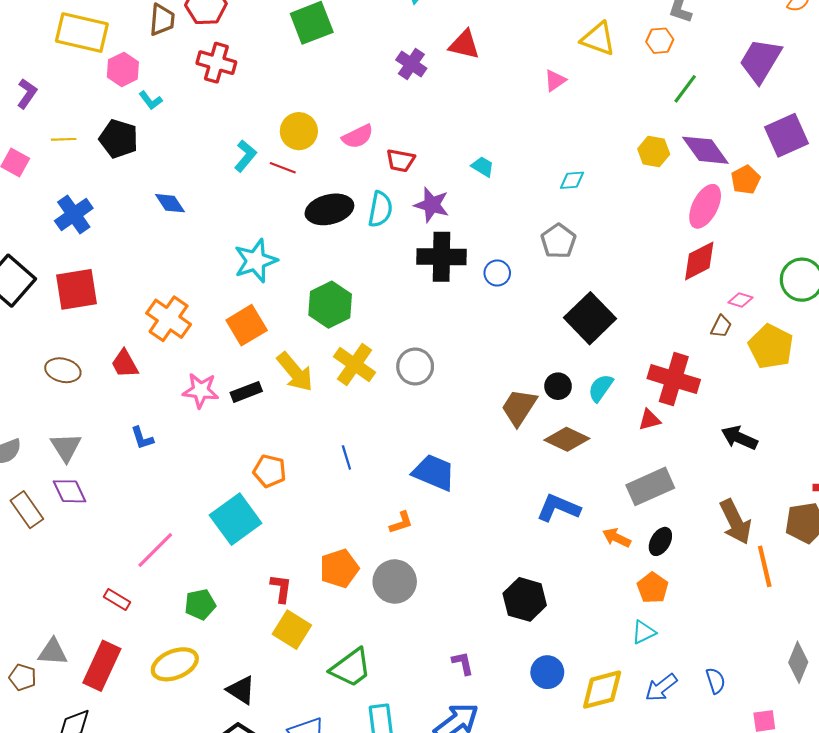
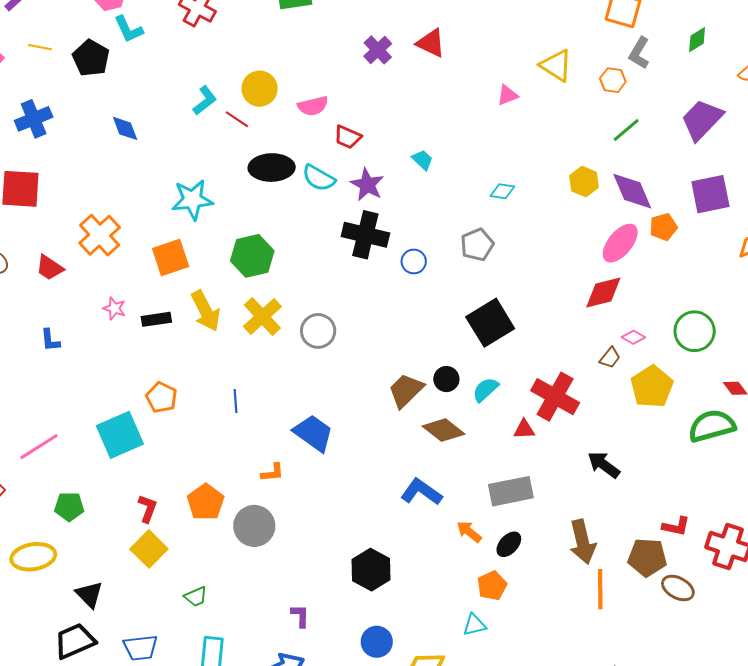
cyan L-shape: (151, 100) -> (129, 29), size x1.4
cyan semicircle: (380, 209) -> (319, 178), turned 96
red trapezoid: (125, 364) -> (50, 268), turned -40
pink star: (201, 390) -> (114, 308), size x0.7
orange pentagon: (339, 568) -> (206, 502), turned -30
green trapezoid: (351, 668) -> (196, 597), size x0.6

